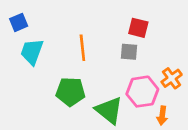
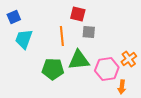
red square: (138, 28) -> (78, 14), moved
gray square: (129, 52) -> (89, 32), moved
green triangle: (109, 110) -> (79, 60), moved, turned -45

